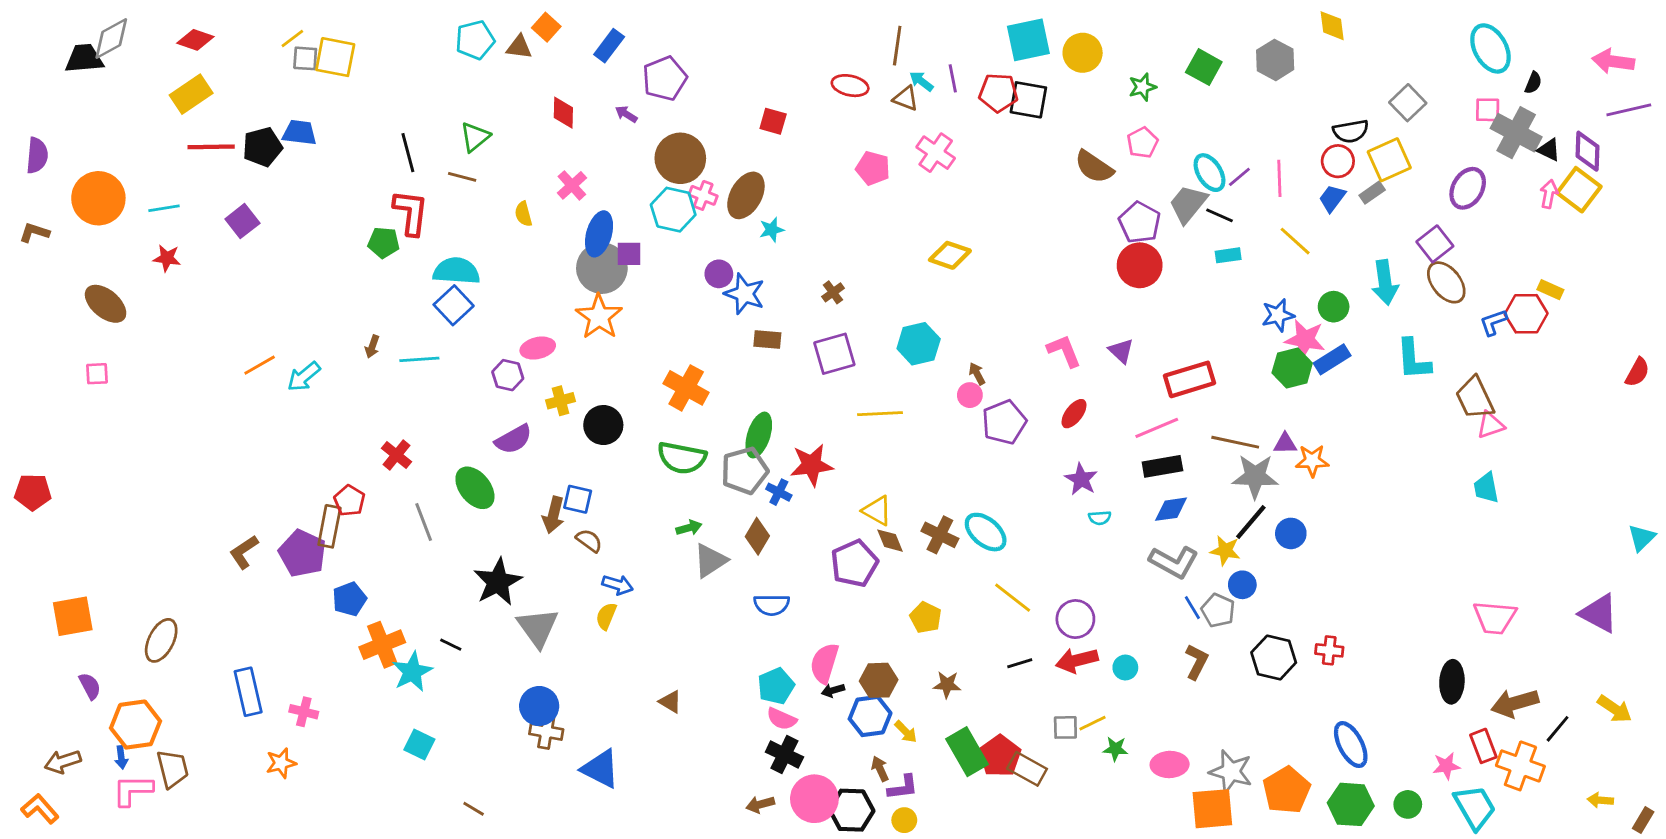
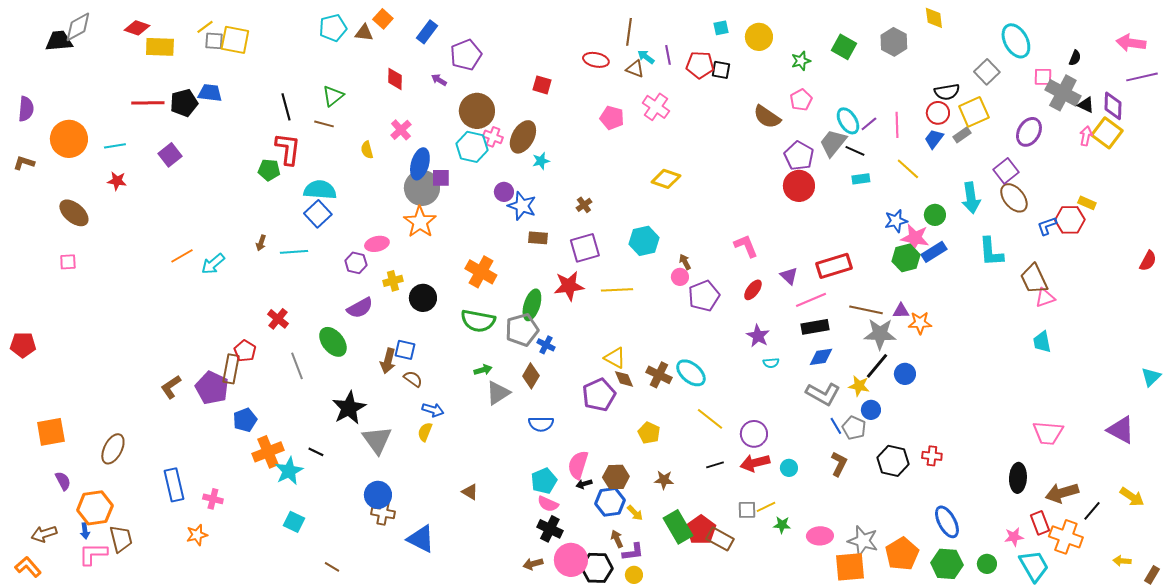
cyan square: (1028, 40) -> (721, 28), size x0.5
cyan ellipse: (1490, 48) -> (1016, 41), moved
yellow rectangle: (191, 94) -> (160, 47), moved, turned 36
black square: (1028, 100) -> (721, 70), size x0.7
purple triangle: (1121, 351) -> (789, 276), moved
red star: (812, 465) -> (569, 286), moved

